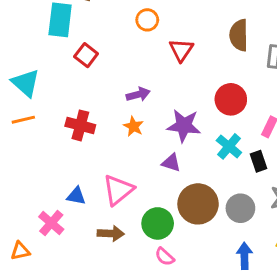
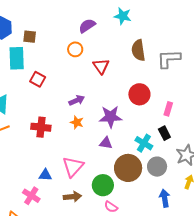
cyan cross: (229, 146) -> (144, 143), moved

